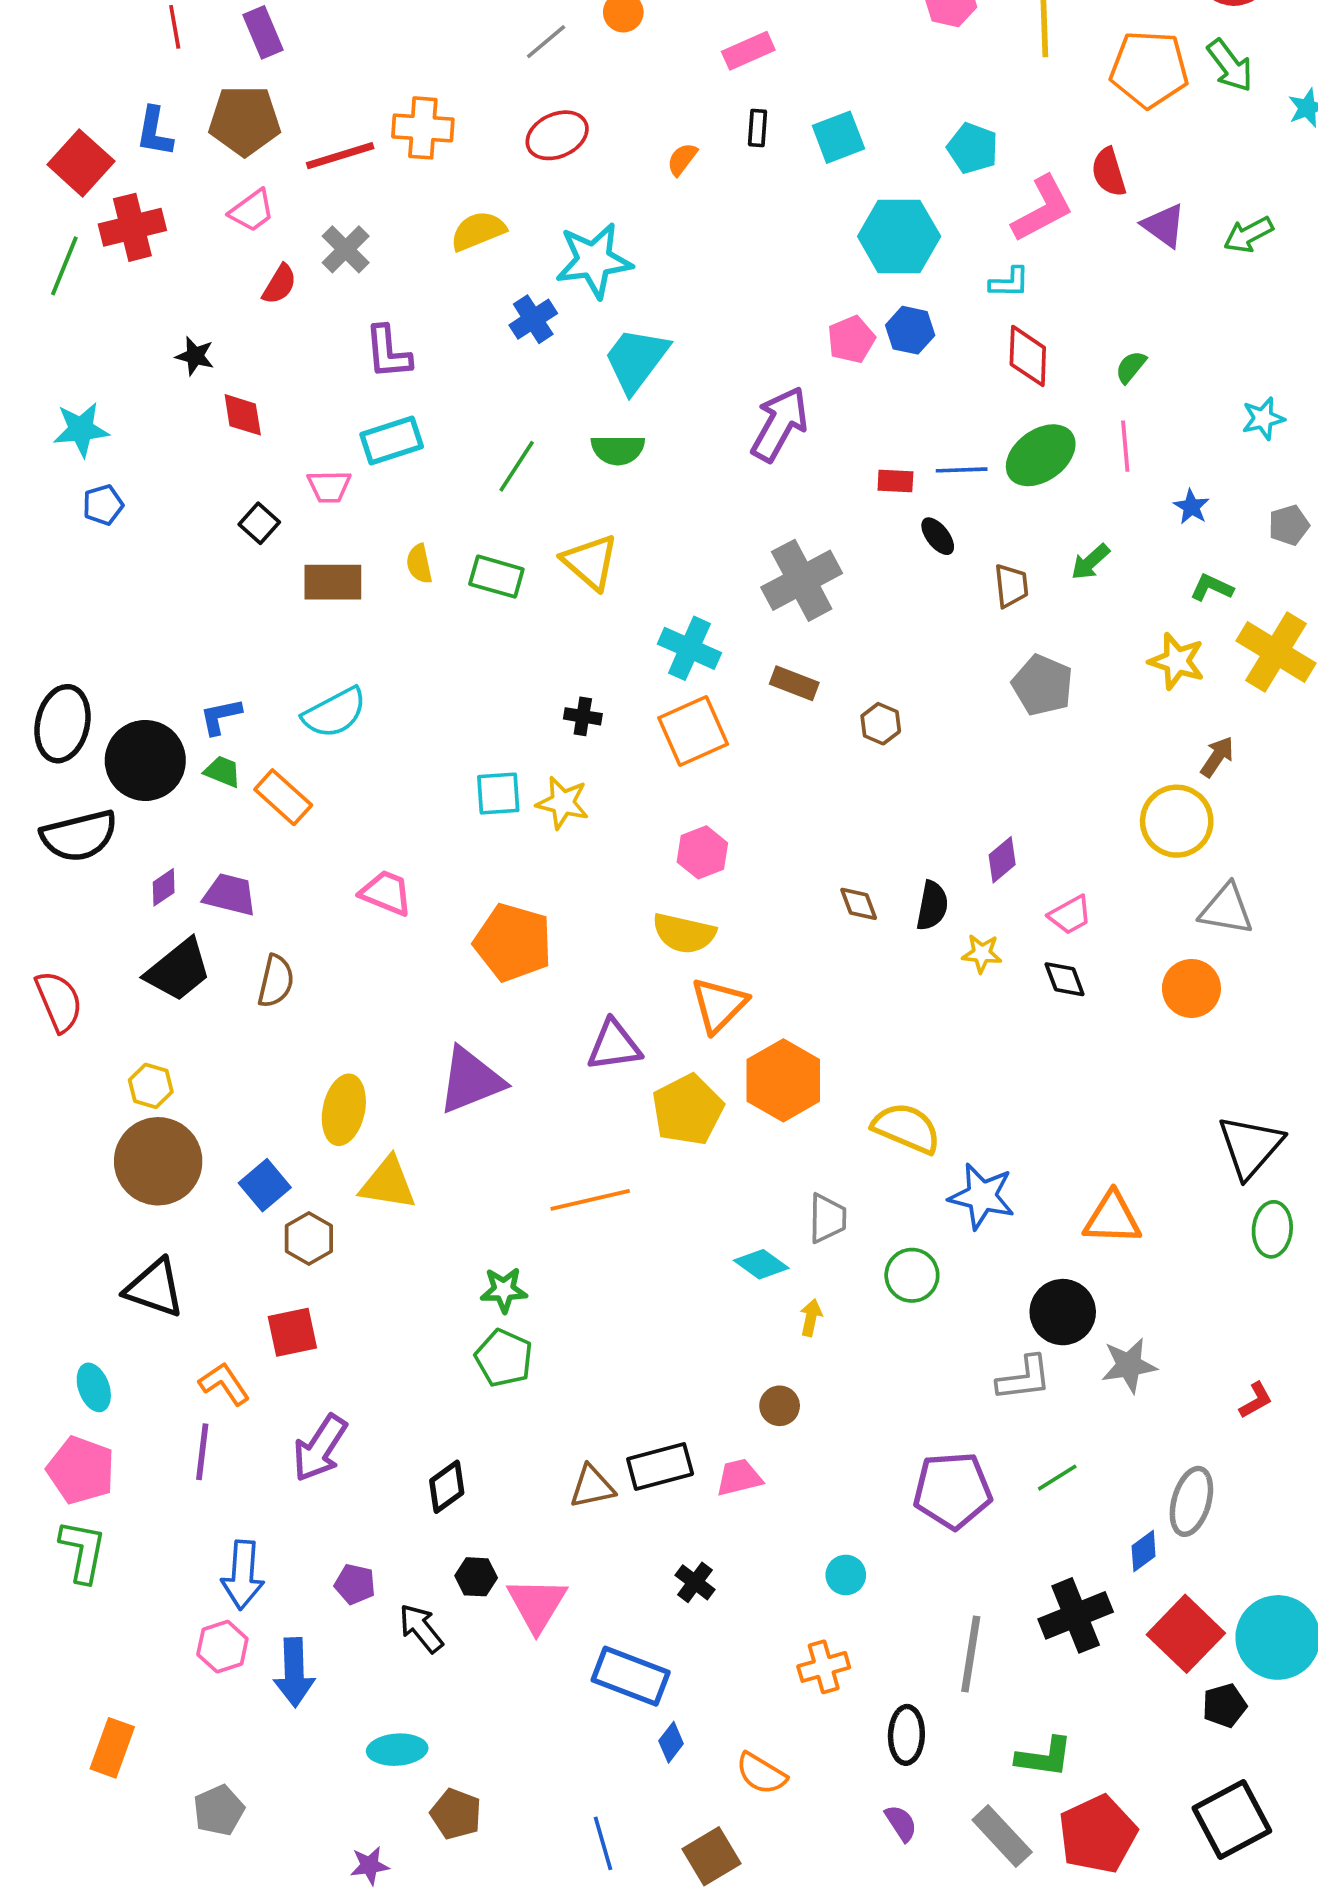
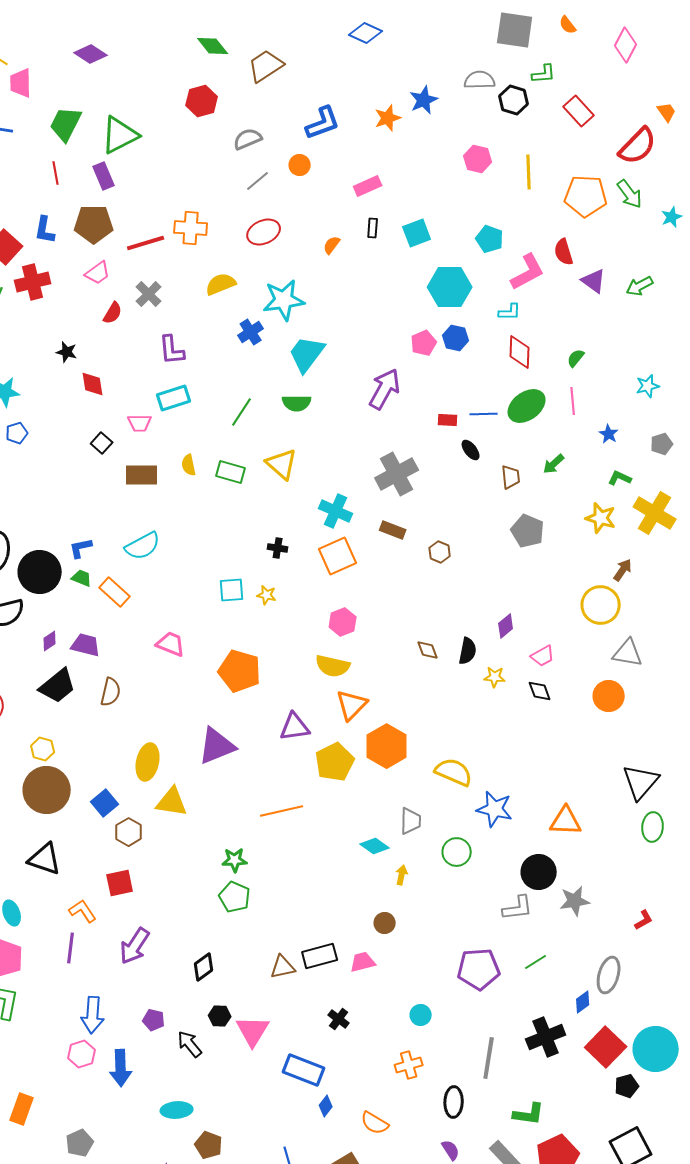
yellow star: (563, 803) -> (267, 595), size x0.7

